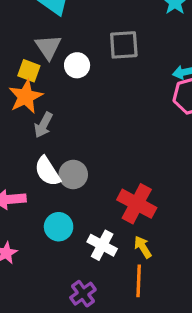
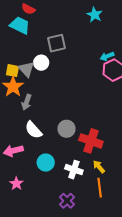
gray square: (124, 45) -> (57, 43), moved
gray triangle: (48, 47) -> (26, 69), moved
gray circle: (73, 175) -> (67, 129), moved

